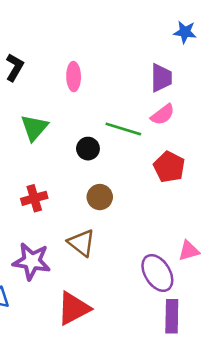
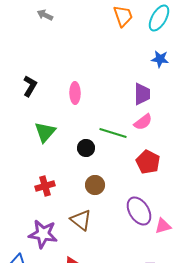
purple ellipse: (157, 273) -> (139, 211), moved

